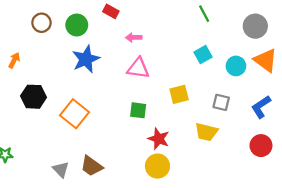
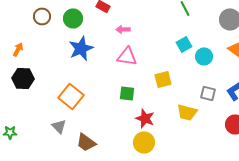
cyan circle: (236, 66) -> (204, 56), moved
black hexagon: (34, 97) -> (23, 78), moved
gray square: (221, 102) -> (208, 93), moved
gray triangle: (61, 169) -> (59, 126), moved

